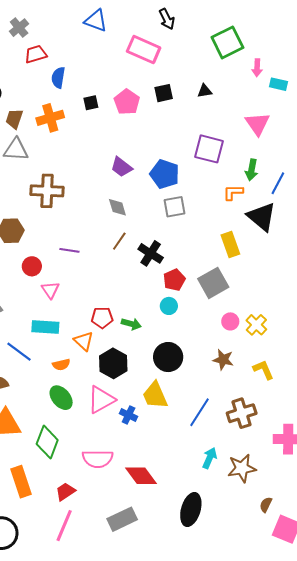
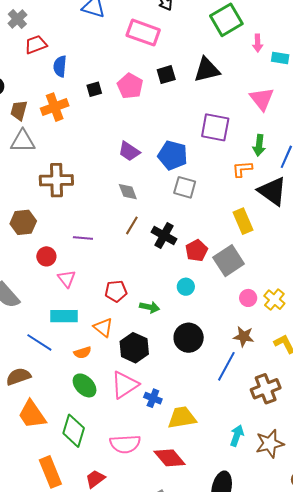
black triangle: (205, 91) -> (207, 70), size x1.8
gray square: (174, 207) -> (185, 187), turned 30
red pentagon: (174, 280) -> (197, 251), moved
red pentagon: (102, 318) -> (116, 291), moved
yellow trapezoid: (155, 395) -> (182, 418), moved, turned 108
blue line: (199, 412) -> (226, 366), moved

